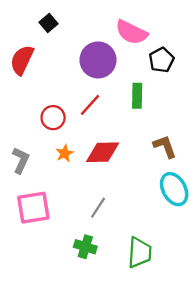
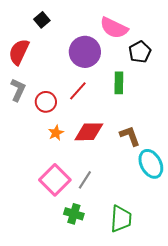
brown L-shape: (165, 146) -> (130, 136), moved
gray L-shape: (21, 160) -> (18, 90), moved
pink square: (33, 208) -> (55, 180), moved, turned -36

